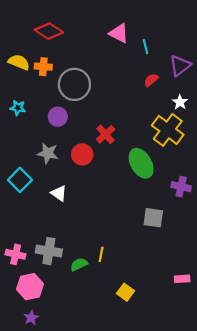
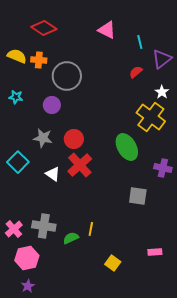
cyan line: (146, 47) -> (140, 42), moved
red cross: (106, 134) -> (80, 165), moved, size x1.4
pink cross: (16, 254) -> (14, 229), turned 36
pink rectangle: (182, 279) -> (155, 252), moved

